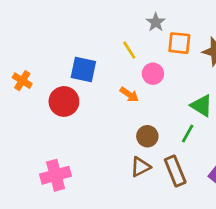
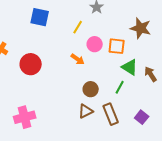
orange square: (179, 43) -> (117, 46), moved
yellow line: (129, 50) -> (78, 27), turned 64
blue square: (83, 70) -> (40, 17), moved

